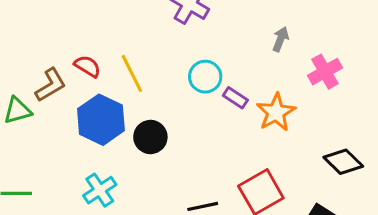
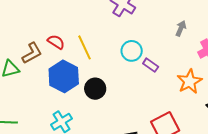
orange star: (276, 112) -> (190, 81), moved

